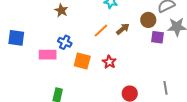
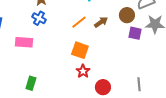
blue cross: (65, 42) -> (39, 18), moved
orange square: (82, 61) -> (80, 50), moved
red star: (109, 62) -> (83, 71), moved

